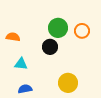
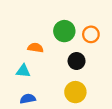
orange semicircle: (13, 37) -> (35, 48), moved
black circle: (50, 47) -> (77, 61), moved

